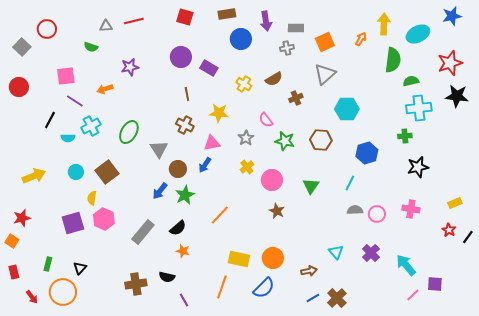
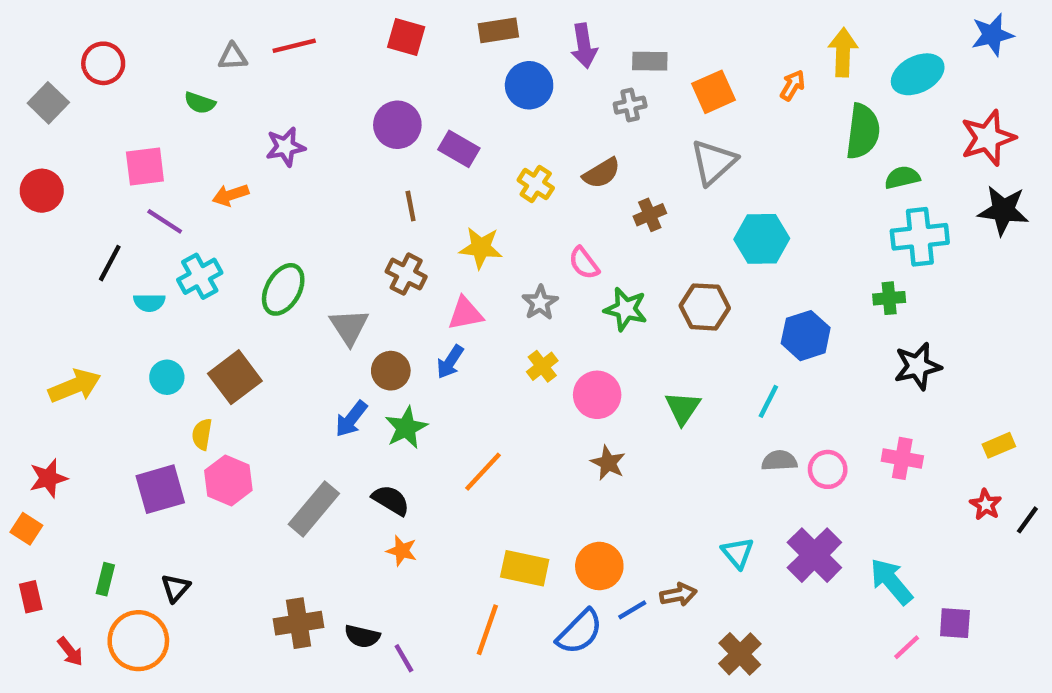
black semicircle: (178, 228) -> (391, 500), turned -108
purple cross: (371, 253) -> (814, 555), size x1.4
black semicircle: (167, 277) -> (362, 636), moved
blue line: (313, 298) -> (632, 610), moved

